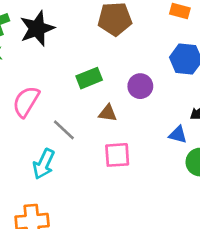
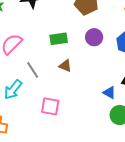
purple circle: (140, 86) -> (94, 37), moved
pink square: (117, 155) -> (50, 106), moved

